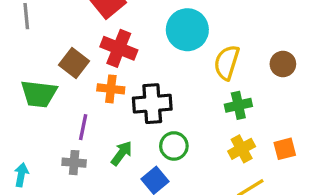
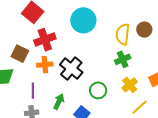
red cross: (119, 48) -> (45, 40), turned -30
yellow semicircle: (227, 62) -> (123, 34), moved
black cross: (152, 104) -> (71, 69), turned -35
green circle: (174, 146) -> (98, 90), moved

